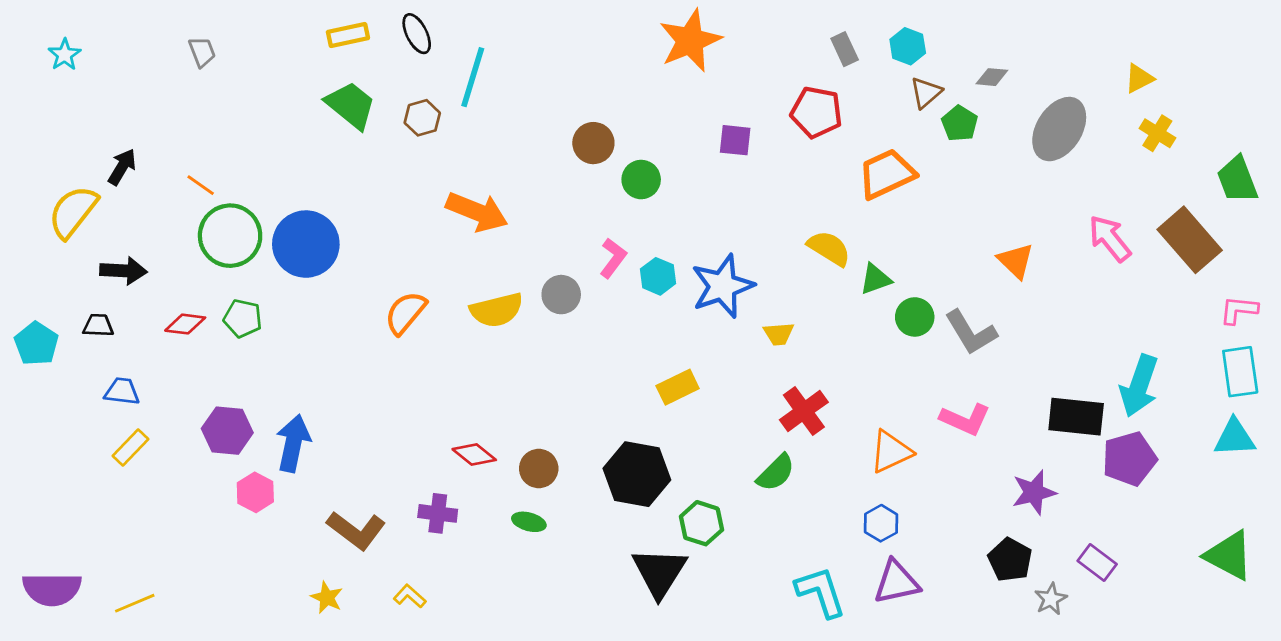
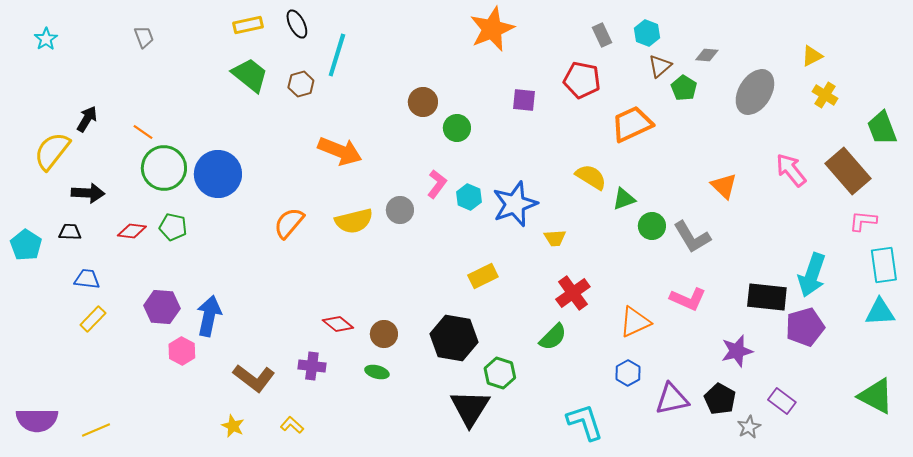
pink L-shape: (1239, 310) -> (863, 221), moved
purple triangle: (896, 582) -> (672, 399), moved

